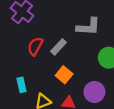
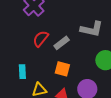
orange square: (64, 75) -> (62, 69), turned -35

